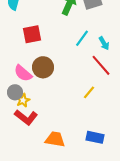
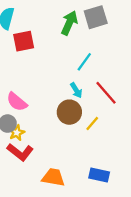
red square: (32, 34) -> (24, 41), moved
cyan arrow: (104, 43) -> (76, 90), moved
brown circle: (43, 67) -> (69, 112), moved

